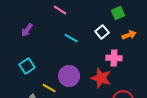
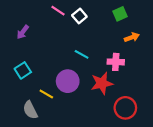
white square: (102, 32) -> (79, 16), moved
cyan line: (71, 38) -> (82, 54), moved
red star: (101, 78) -> (102, 83), turned -30

